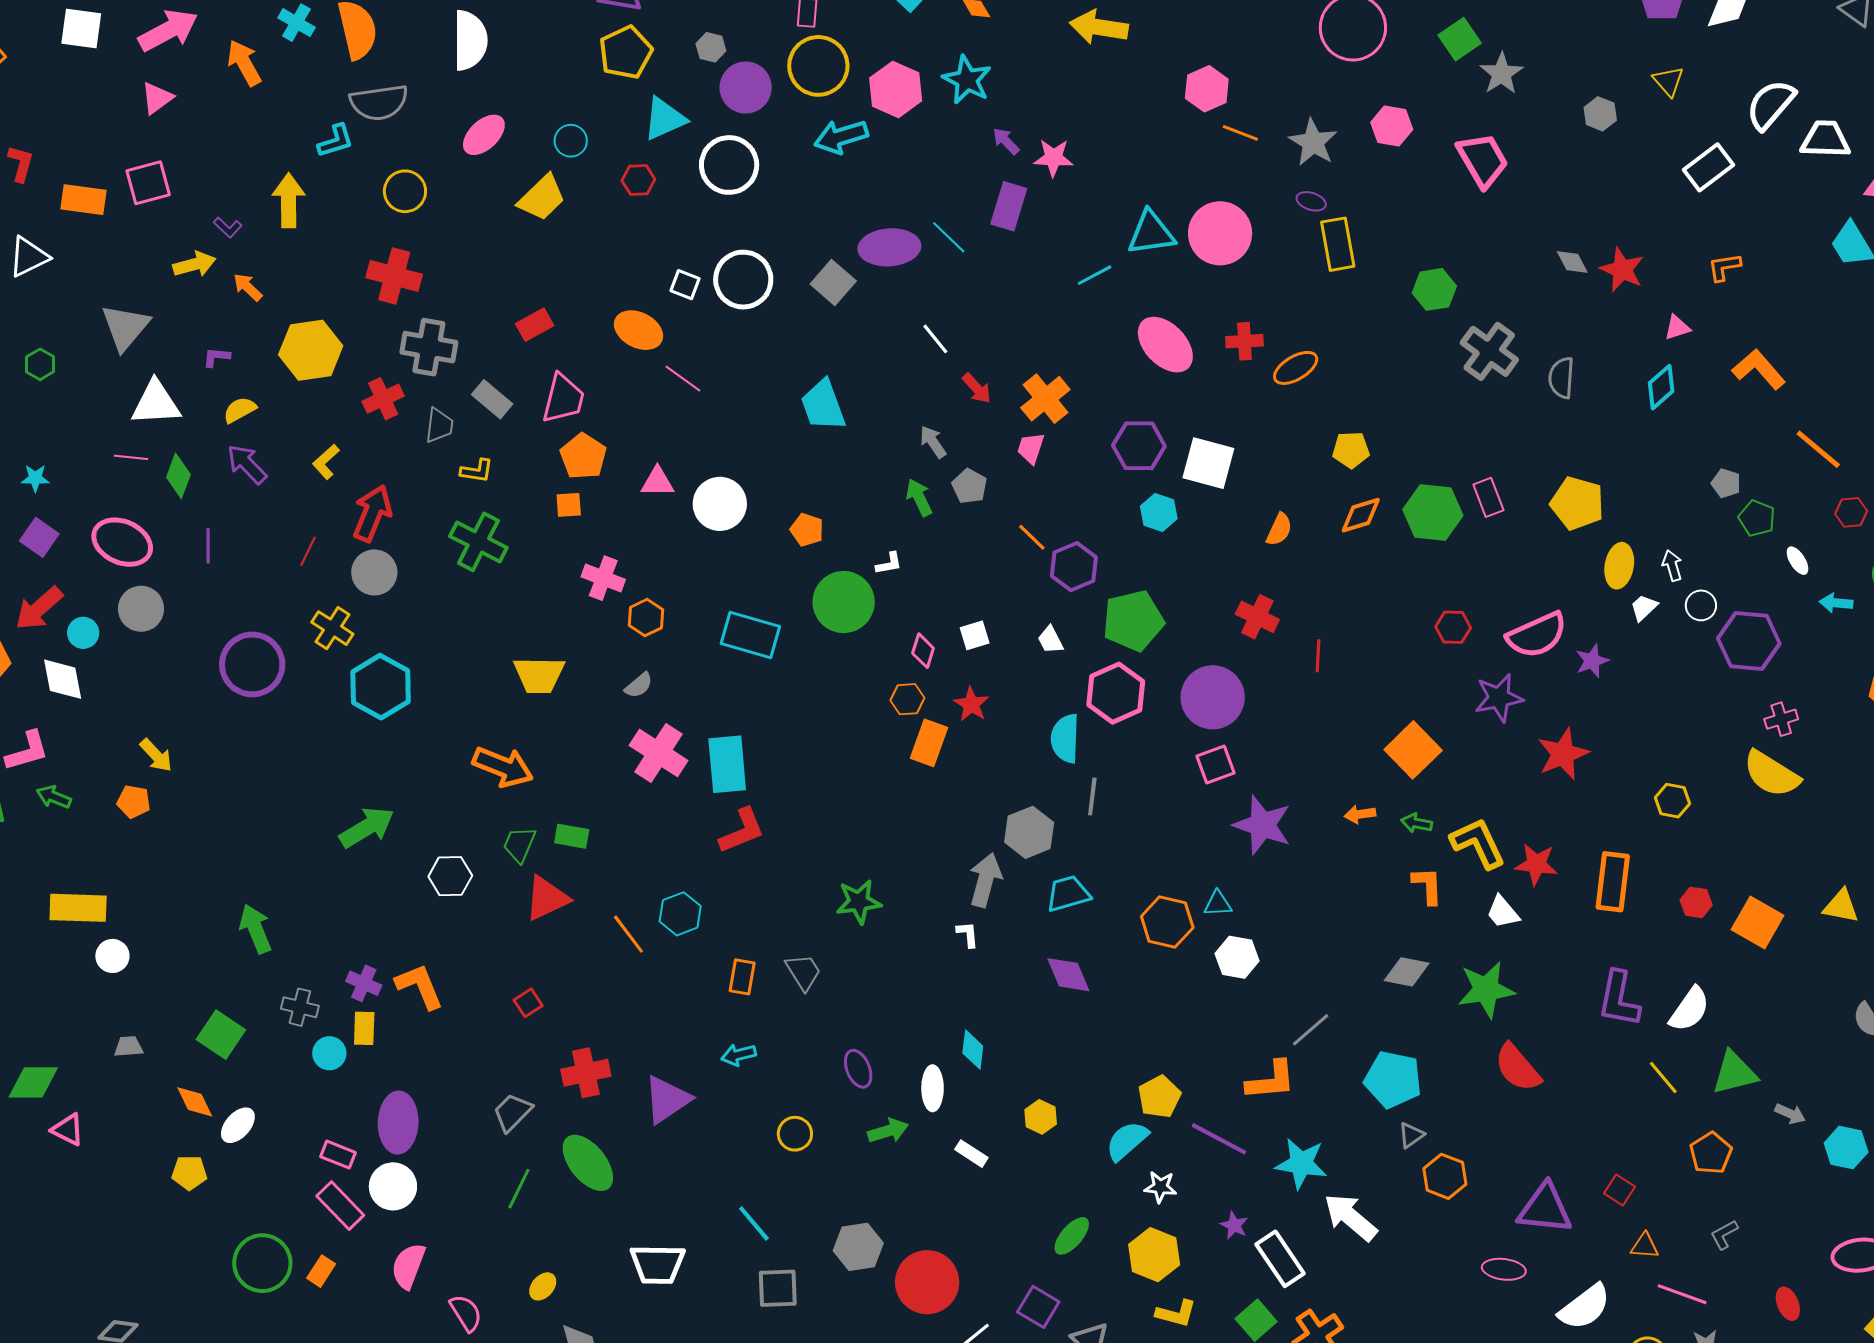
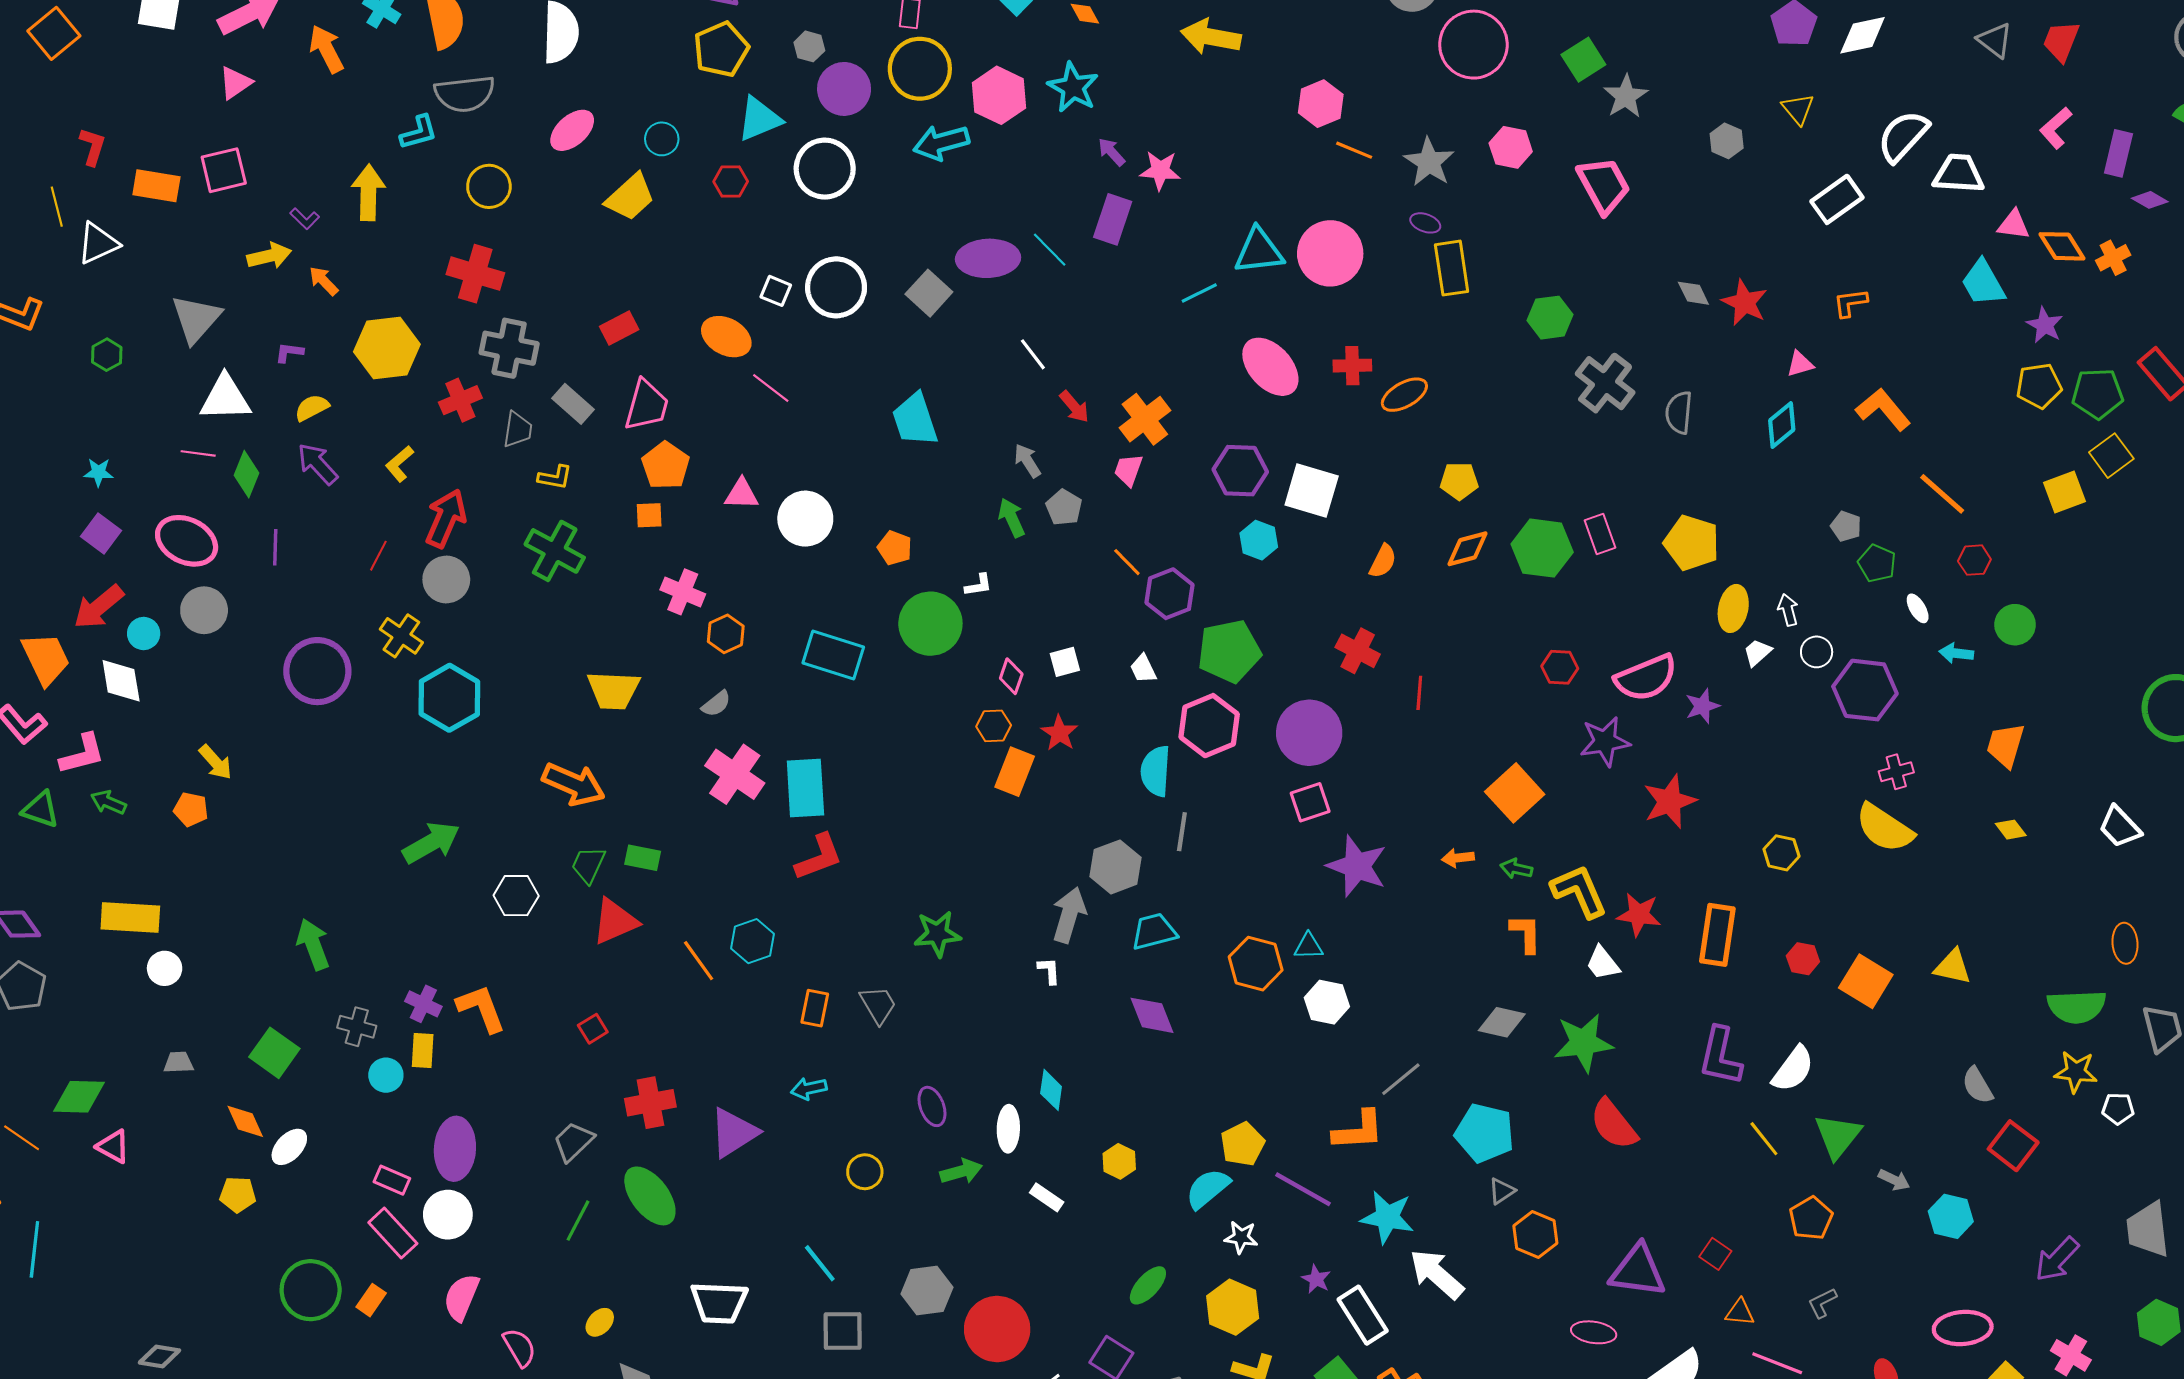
green triangle: (1734, 1073) -> (1838, 1136), turned -39

